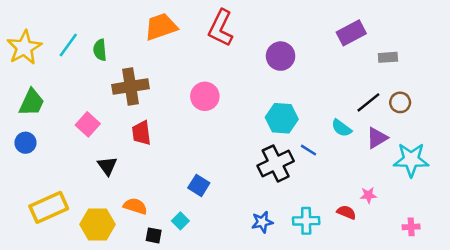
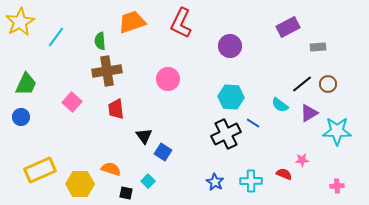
yellow star: (24, 48) -> (20, 22), moved
green semicircle: (100, 50) -> (100, 41), moved
black triangle: (107, 166) -> (144, 136), moved
blue star: (262, 222) -> (215, 182), turned -30

